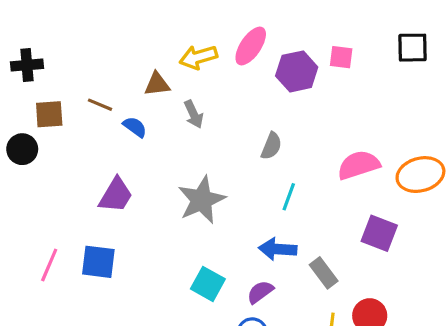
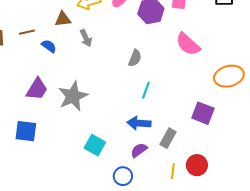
brown line: (100, 105) -> (27, 32), turned -35
pink semicircle: (359, 165) -> (188, 44), moved, turned -120
gray star: (202, 200) -> (73, 96), moved
gray rectangle: (324, 273) -> (168, 138), turned 66
purple semicircle: (260, 292) -> (139, 150), moved

